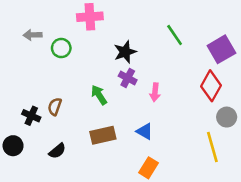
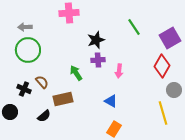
green circle: (61, 48) -> (28, 50), moved, size x1.6
purple cross: (128, 78) -> (98, 60), turned -32
brown semicircle: (55, 107) -> (42, 82), turned 120
brown rectangle: (103, 135) -> (63, 99), moved

